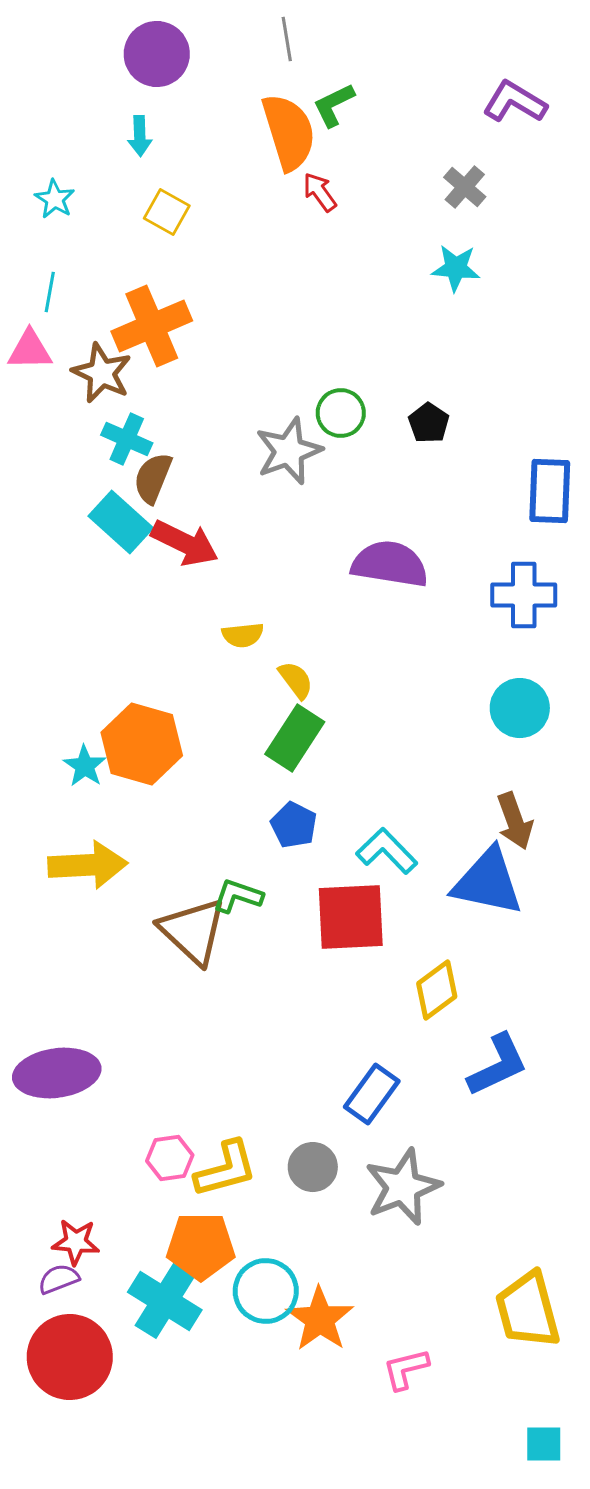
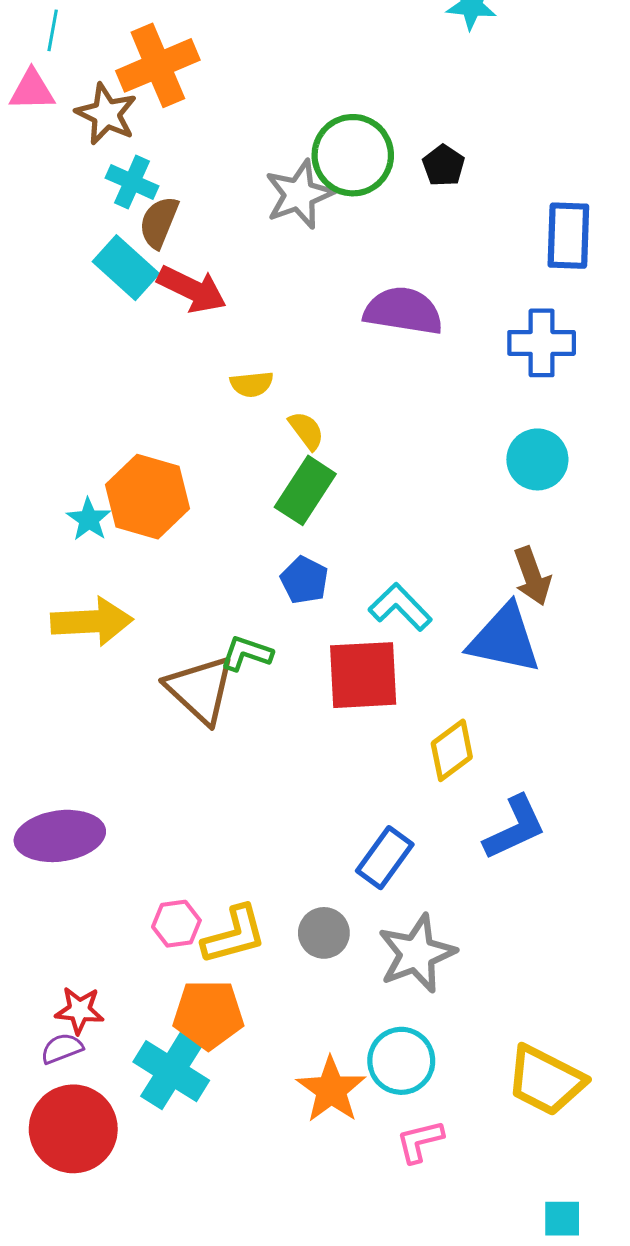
green circle: (341, 413) -> (353, 155), size x1.6
cyan circle: (266, 1291) -> (401, 1061), moved
yellow trapezoid: (528, 1310) -> (546, 1080), turned -48

